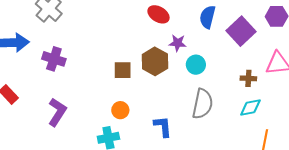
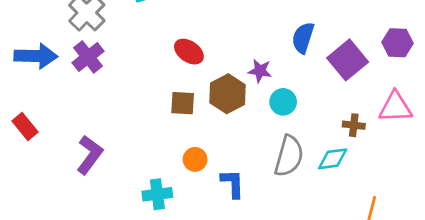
red ellipse: (159, 14) -> (189, 52), moved
purple cross: (54, 59) -> (88, 57), moved, turned 30
cyan diamond: (250, 107) -> (333, 159), moved
orange circle: (120, 110) -> (195, 159), moved

